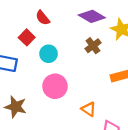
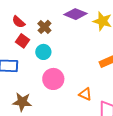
red semicircle: (43, 18) -> (18, 22), moved
brown cross: (93, 46) -> (44, 27), moved

